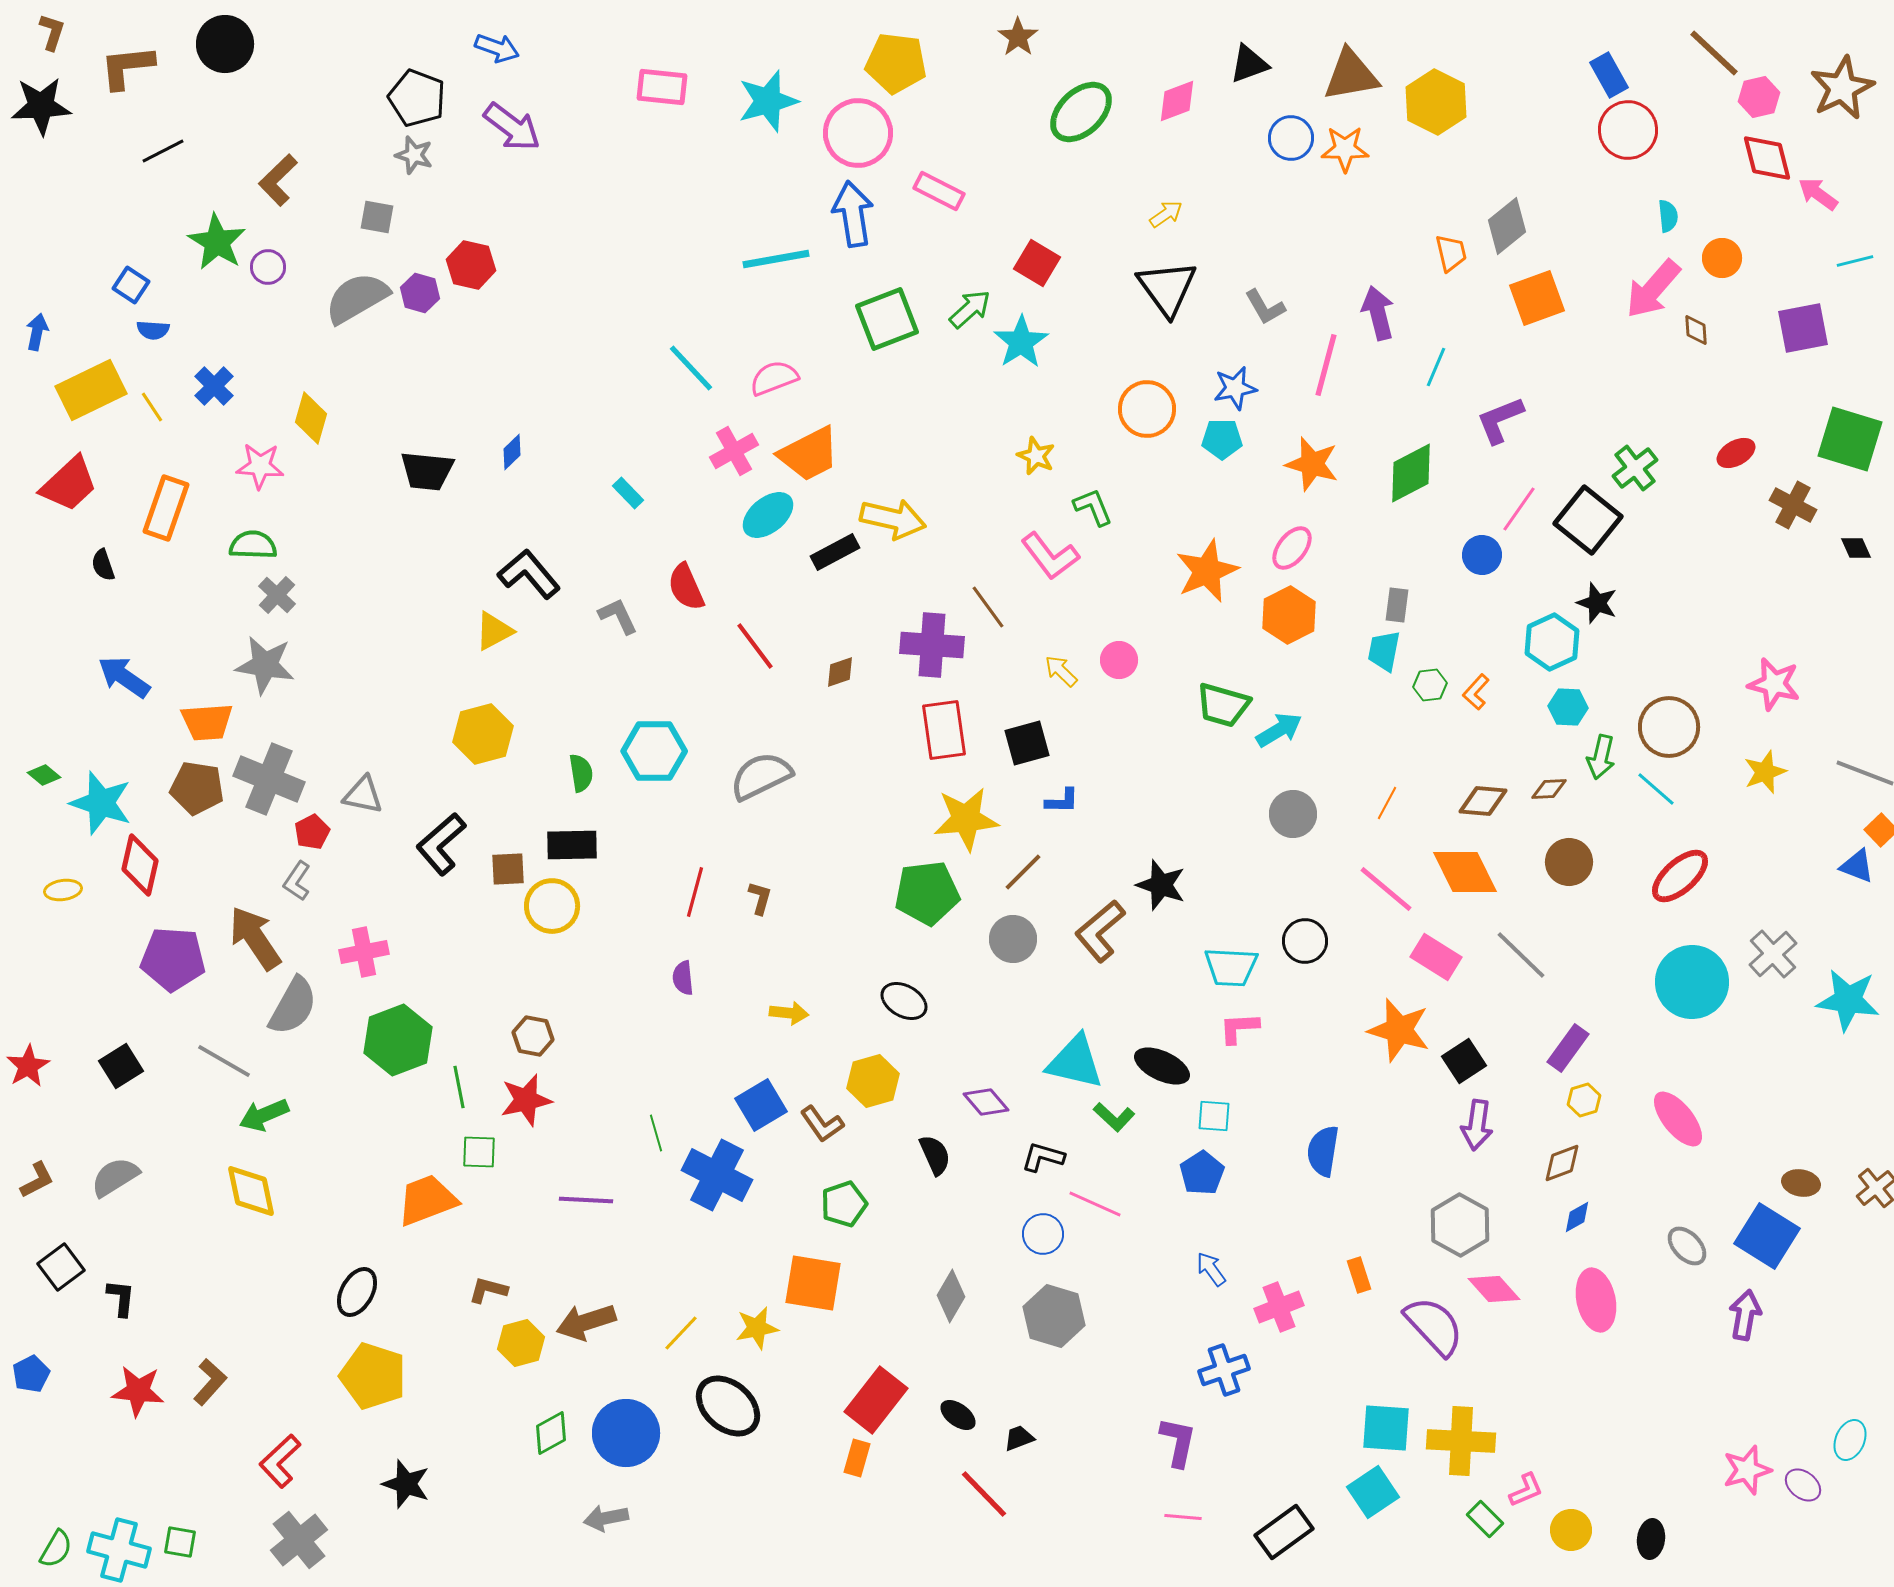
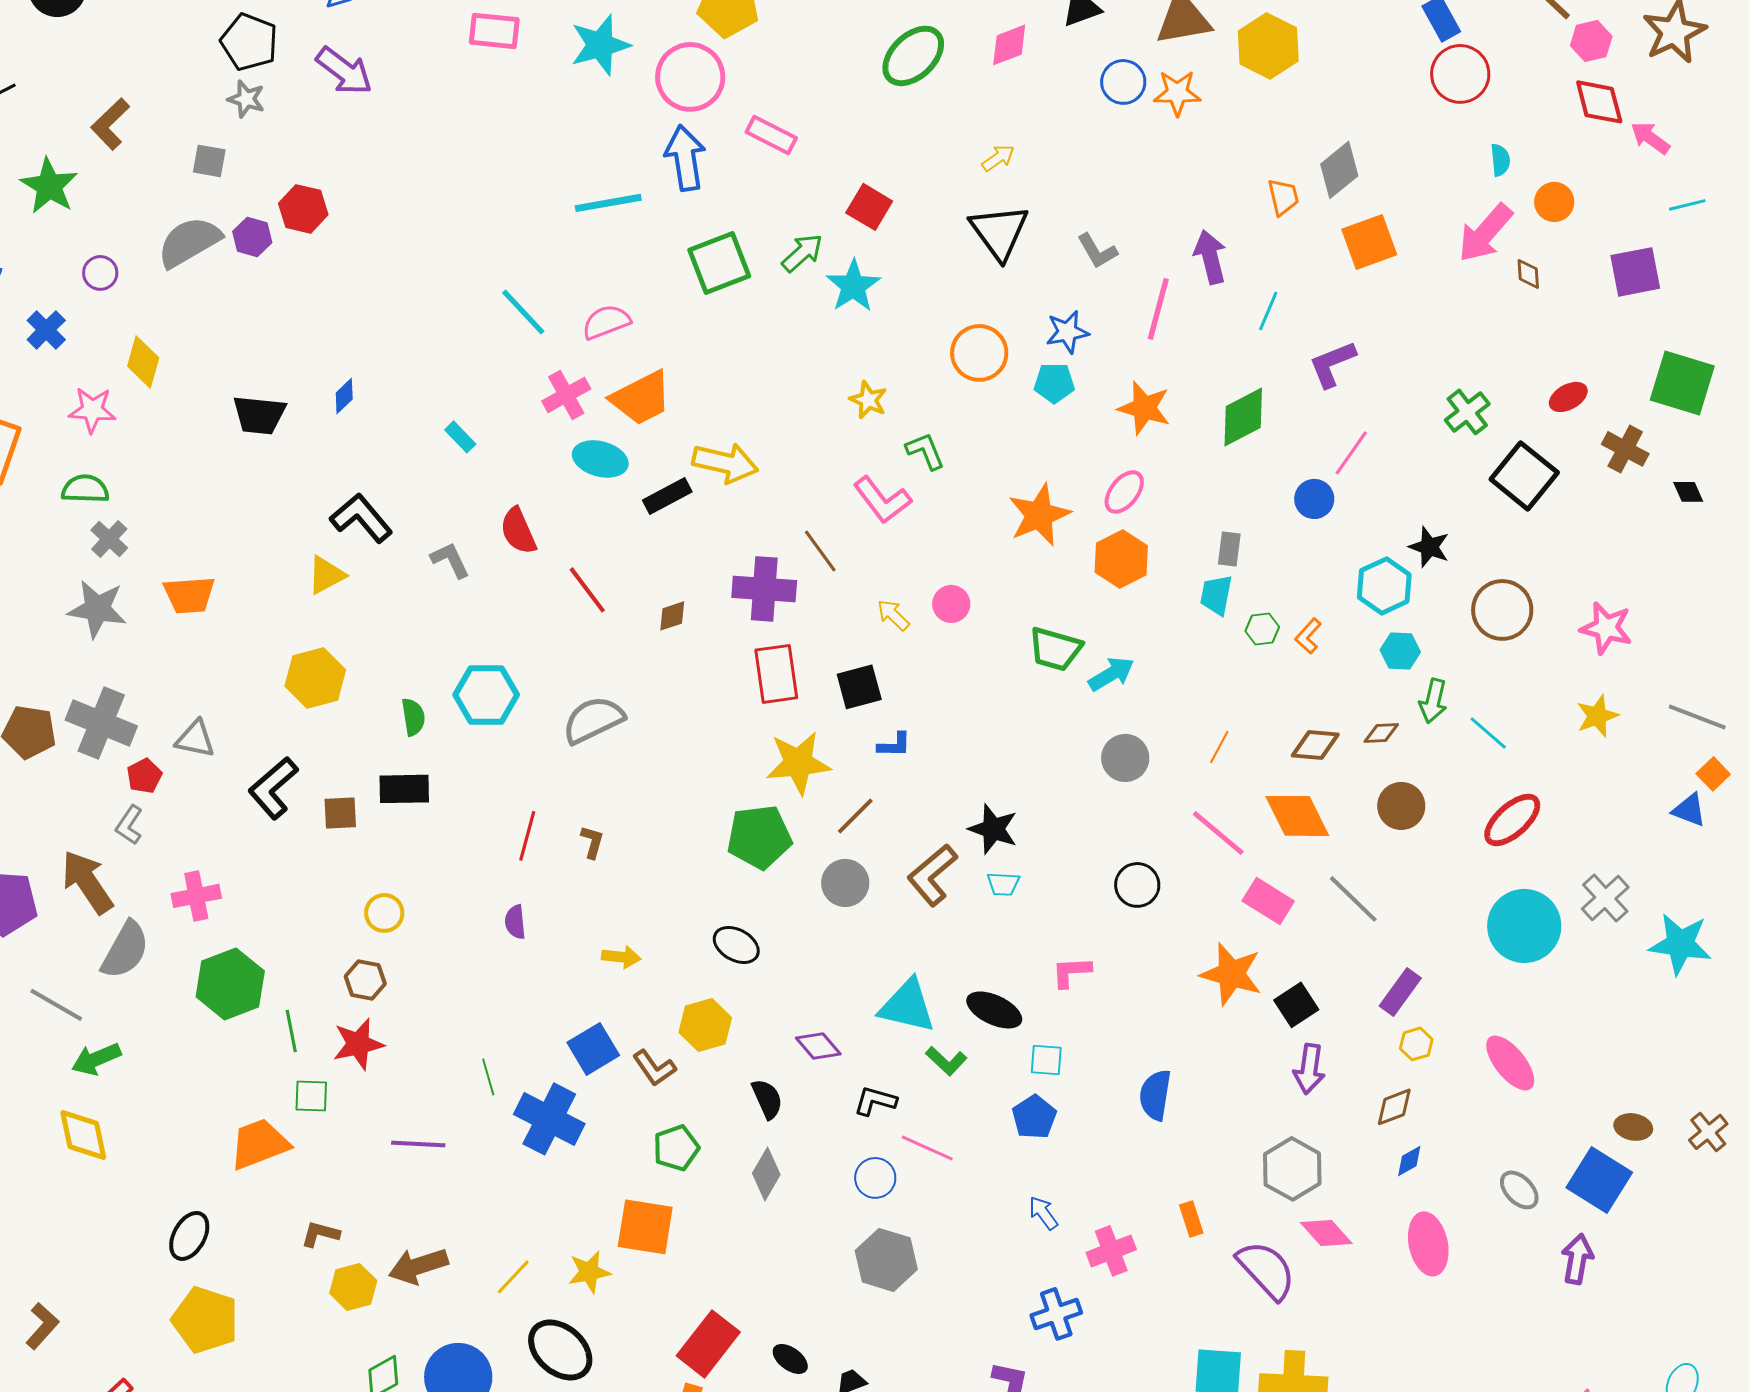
purple circle: (268, 267) -> (100, 273), moved
cyan ellipse: (768, 515) -> (600, 459), turned 54
black square: (1588, 520) -> (1524, 476), moved
orange trapezoid: (207, 722) -> (189, 595), moved
brown circle: (1669, 727) -> (1502, 610), moved
yellow circle: (552, 906) -> (384, 913), moved, size x0.7
cyan trapezoid: (1231, 967) -> (1003, 884), moved, size x0.6
gray diamond: (951, 1296) -> (766, 1174), moved

